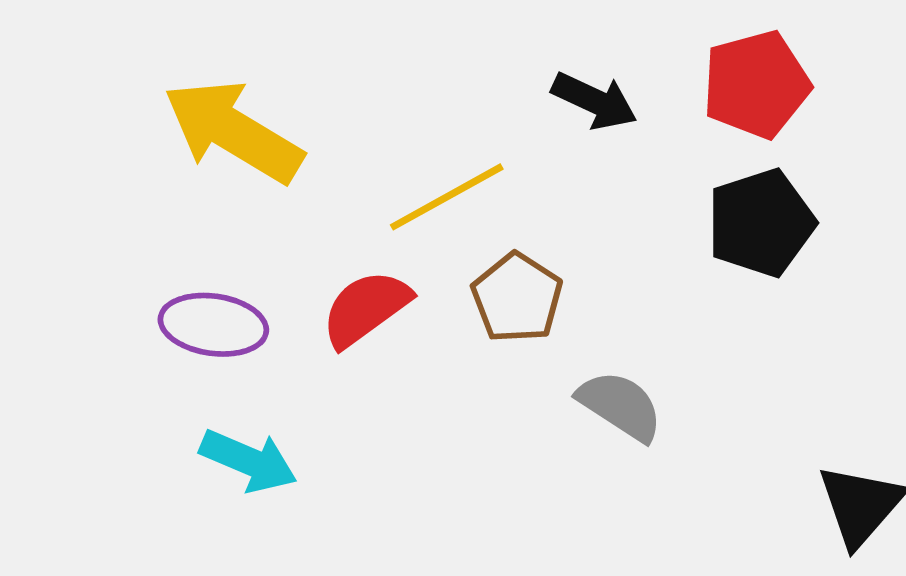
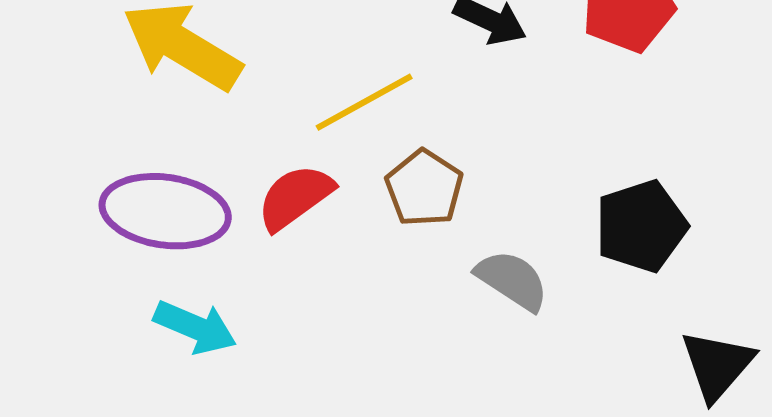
black pentagon: (761, 223) -> (641, 226), moved
purple ellipse: (213, 325) -> (165, 211), size x1.4

